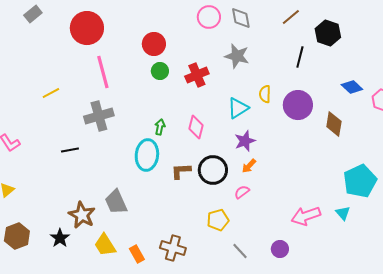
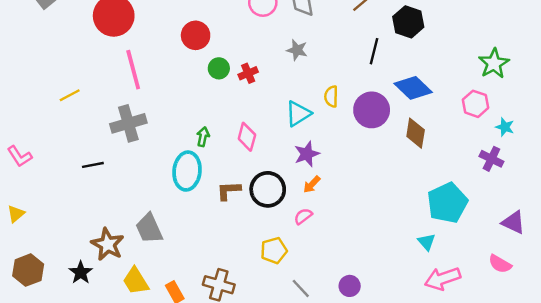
gray star: (237, 56) -> (297, 50), size x0.7
green circle: (160, 71) -> (219, 68), moved
red cross: (197, 75) -> (248, 73), size x0.7
blue diamond: (352, 87) -> (413, 88), moved, size x1.4
pink arrow: (306, 216) -> (443, 279), moved

